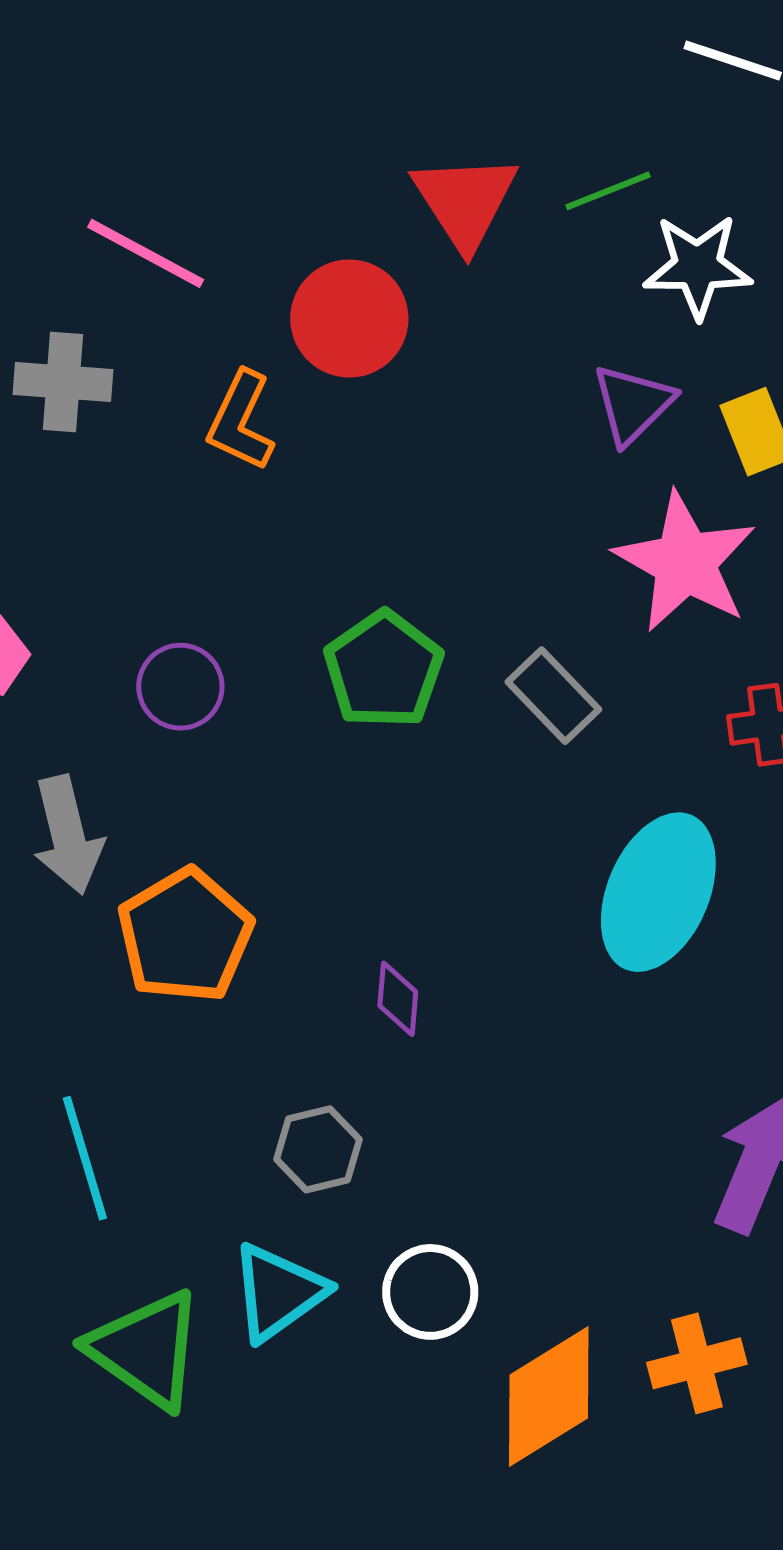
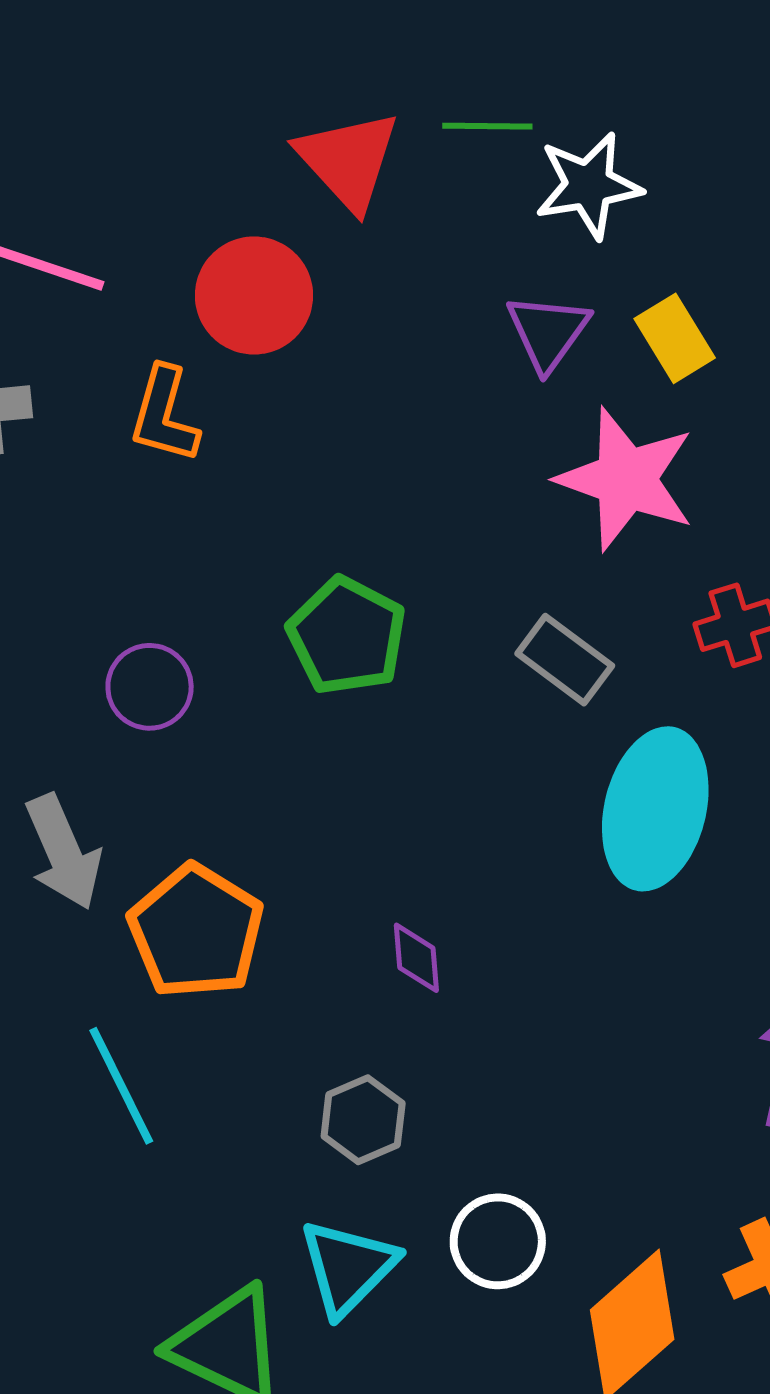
green line: (608, 191) -> (487, 126), turned 32
gray rectangle: (553, 696) -> (565, 660), moved
cyan line: (85, 1158) -> (121, 1086), moved

